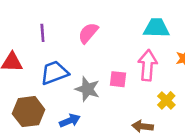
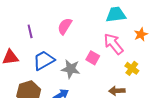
pink arrow: (148, 65) -> (114, 44), turned -35
pink square: (118, 79) -> (93, 58), turned 32

